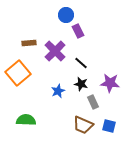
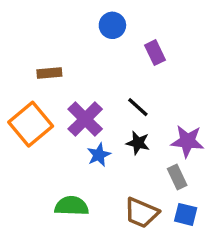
purple rectangle: (78, 31) -> (155, 53), moved
purple cross: (55, 51) -> (85, 119), moved
gray rectangle: (93, 102) -> (177, 177), moved
green semicircle: (26, 120) -> (72, 206), moved

